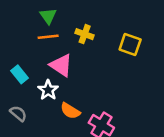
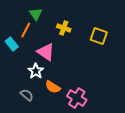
orange line: (48, 37) -> (26, 30), moved, turned -56
cyan rectangle: (20, 74) -> (12, 44), moved
gray semicircle: (18, 113) -> (27, 95), moved

